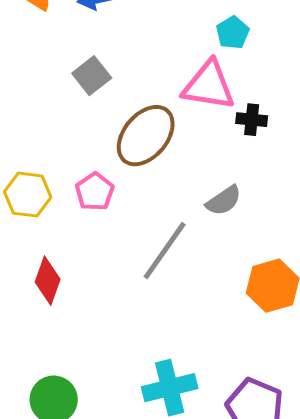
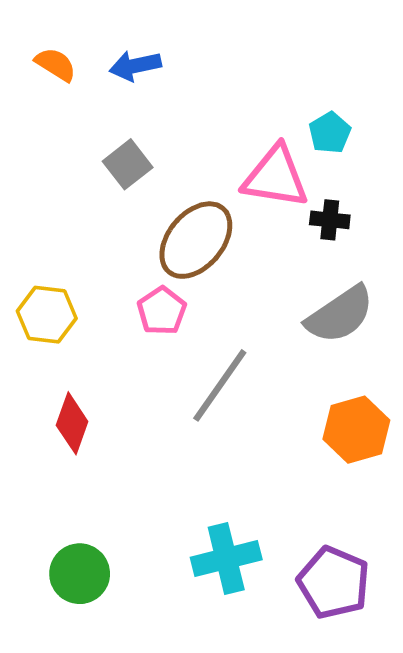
cyan pentagon: (233, 33) -> (330, 133), moved
pink pentagon: (95, 192) -> (162, 311), moved
gray semicircle: (224, 201) -> (340, 315), moved, size x1.5

